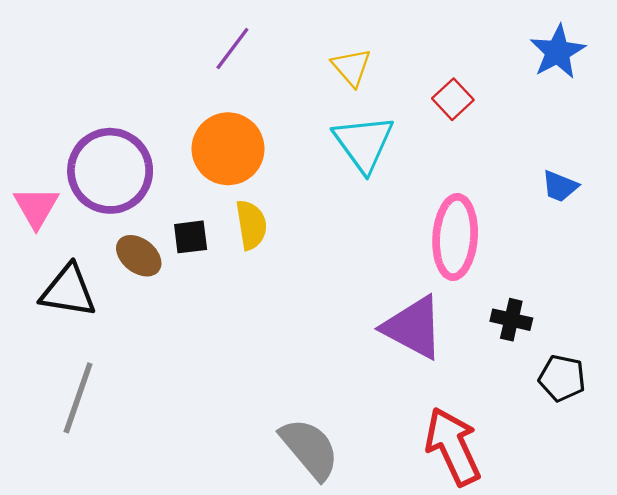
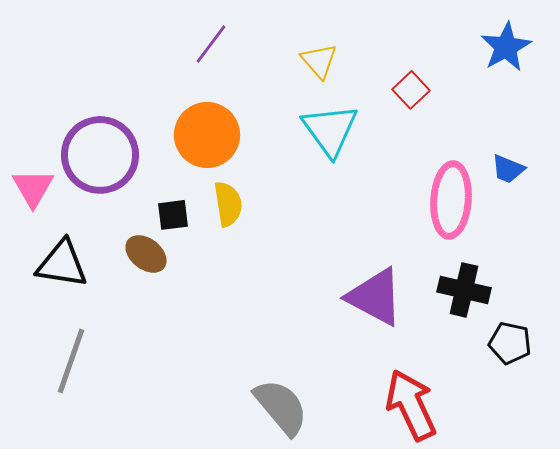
pink ellipse: (455, 237) -> (451, 200), moved
brown ellipse: (139, 256) -> (146, 254), moved
black cross: (511, 320) -> (464, 290), size x1.4

